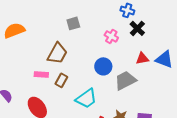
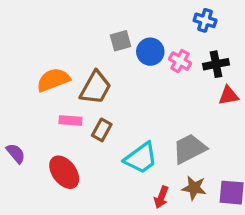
black cross: (137, 28) -> (216, 64), moved, turned 35
orange semicircle: (14, 30) -> (53, 80), moved
blue circle: (103, 66) -> (150, 52), moved
gray trapezoid: (125, 80) -> (189, 149), moved

